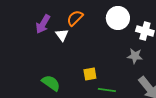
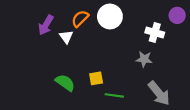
white circle: (118, 18) -> (110, 16), moved
green semicircle: (51, 83) -> (65, 83), moved

